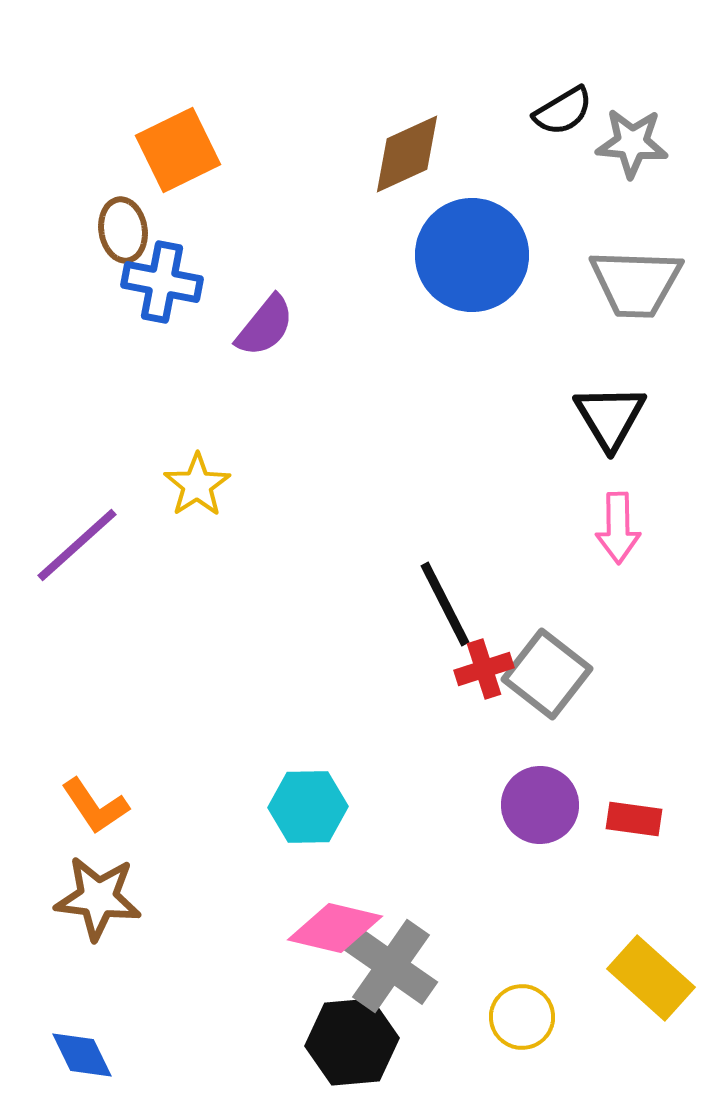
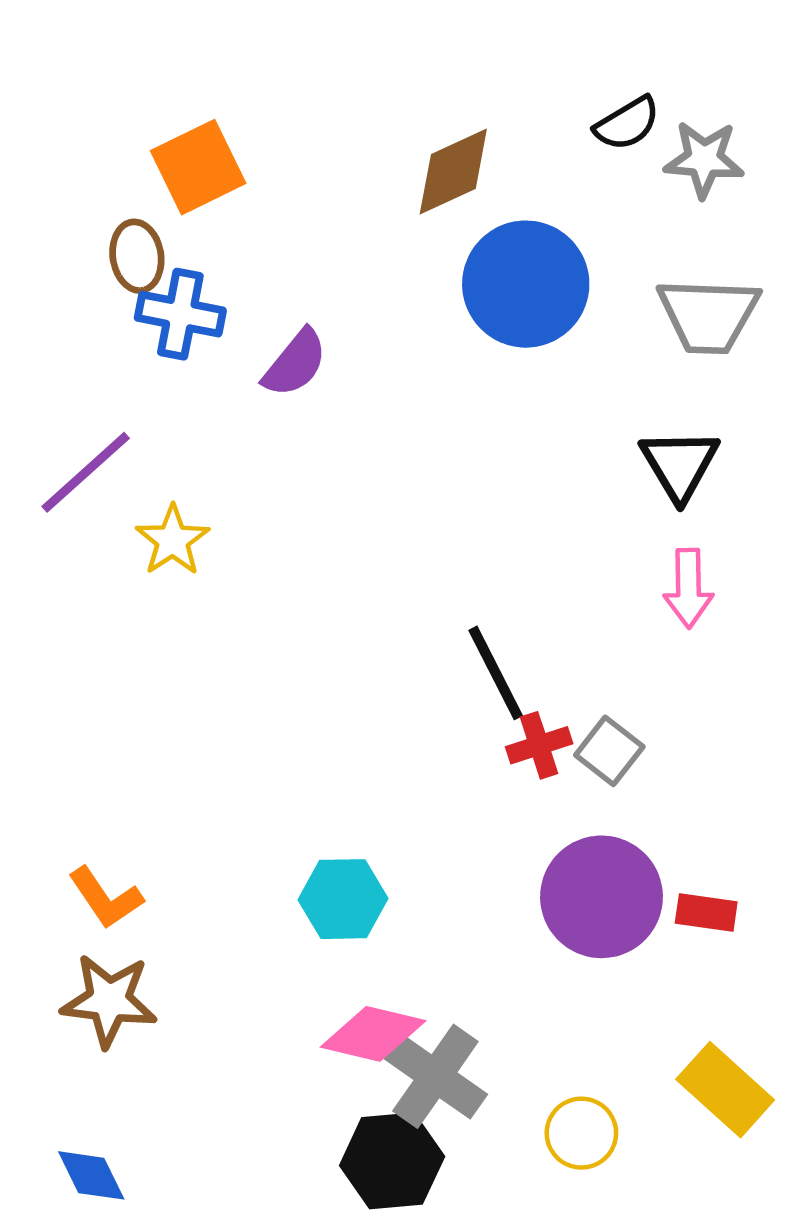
yellow star: (197, 485) -> (173, 540), moved
purple line: (77, 545) -> (86, 472), moved
gray square: (547, 674) -> (609, 751), size x0.7
purple circle: (540, 805) -> (601, 897), size x1.4

